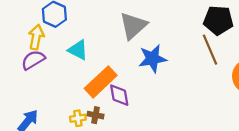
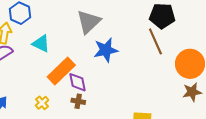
brown cross: (96, 115) -> (78, 101), moved
yellow cross: (78, 118) -> (42, 103), turned -32

